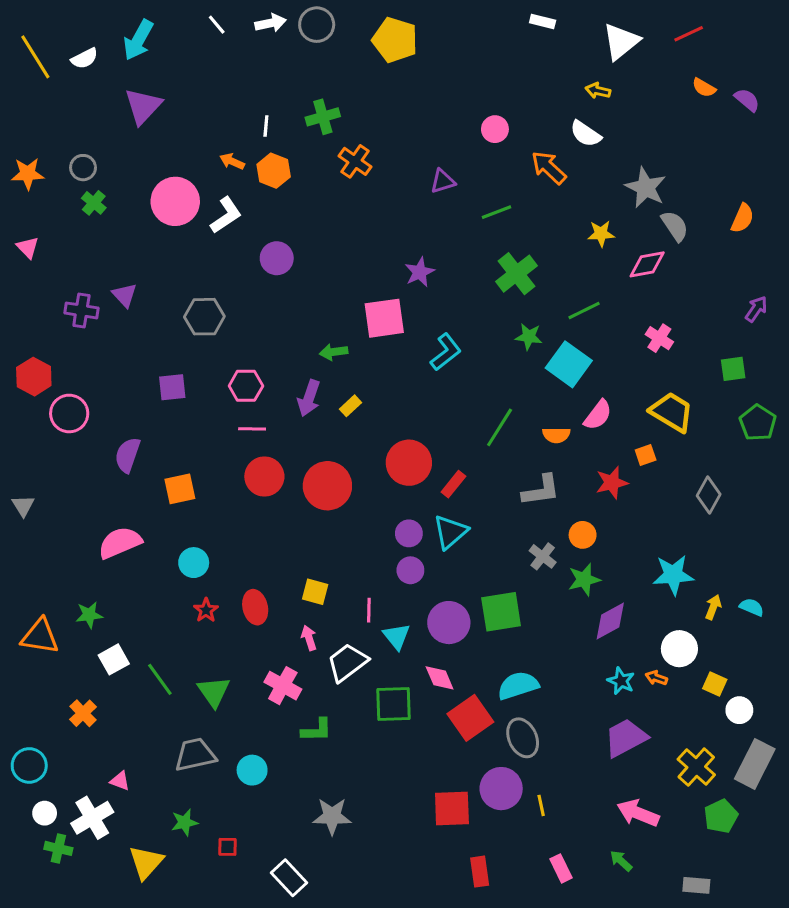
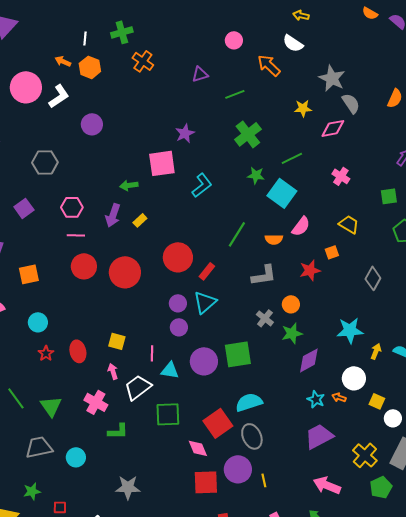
purple square: (172, 387) -> (24, 208), turned -30
yellow trapezoid: (672, 412) -> (349, 224), size x0.7
cyan triangle: (397, 636) -> (170, 370), turned -42
pink diamond: (440, 678) -> (198, 448), moved

